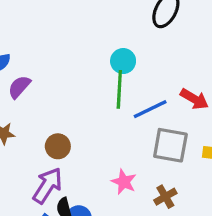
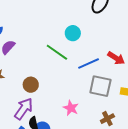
green line: (119, 89) -> (57, 52), moved, turned -60
brown cross: (165, 197) -> (107, 119), moved

